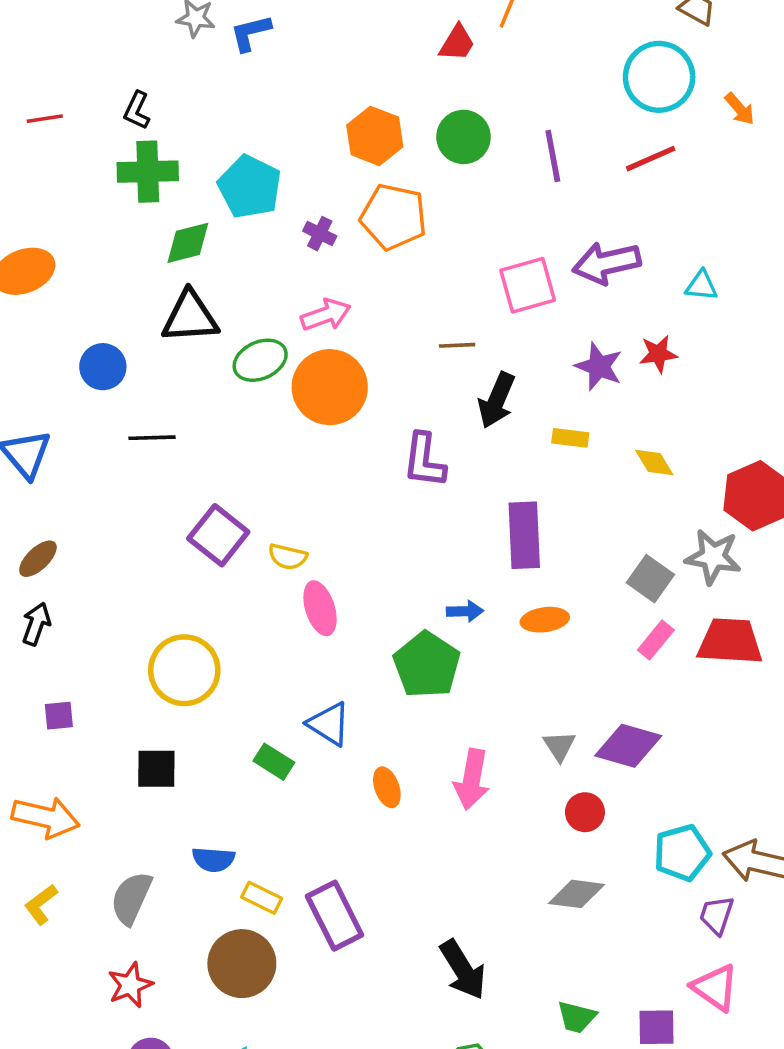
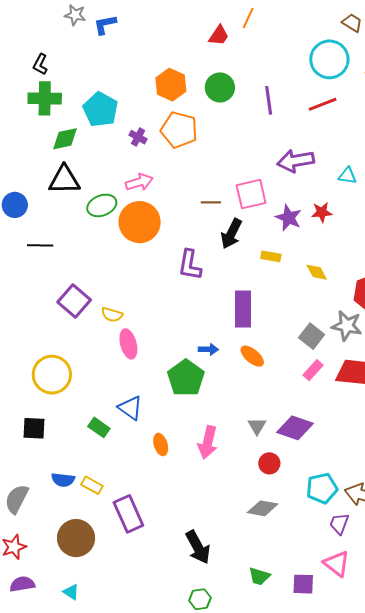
pink square: (528, 285) -> (251, 194), moved
orange ellipse: (545, 620) -> (252, 356), turned 45
yellow rectangle: (262, 898) -> (92, 485), moved

